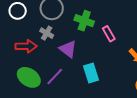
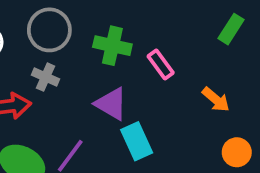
purple triangle: (68, 49) -> (111, 104), moved

